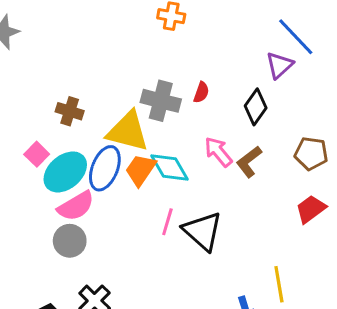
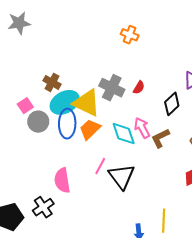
cyan diamond: (170, 167) -> (124, 134), moved
blue ellipse: (105, 168) -> (67, 124), turned -32
cyan ellipse: (65, 172) -> (65, 102), moved
pink semicircle: (76, 206) -> (62, 180), moved, turned 100
gray circle: (70, 241) -> (38, 122), moved

